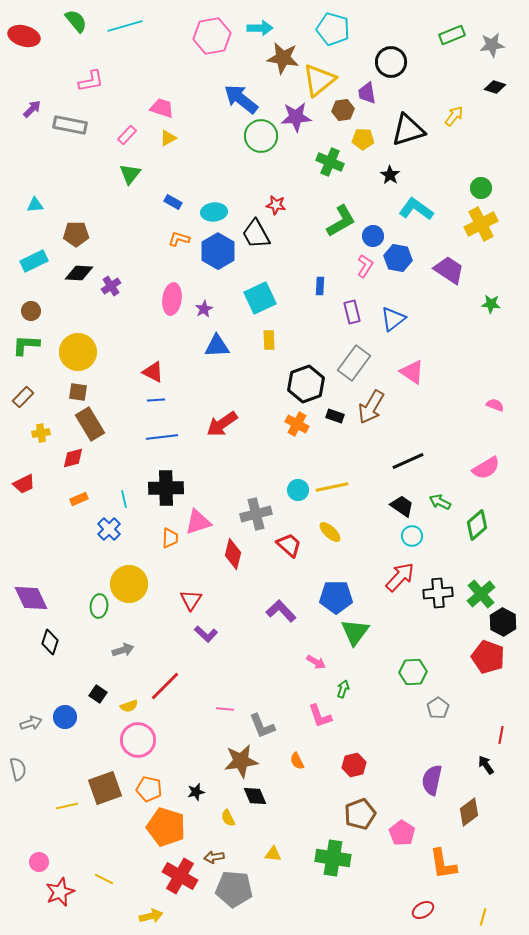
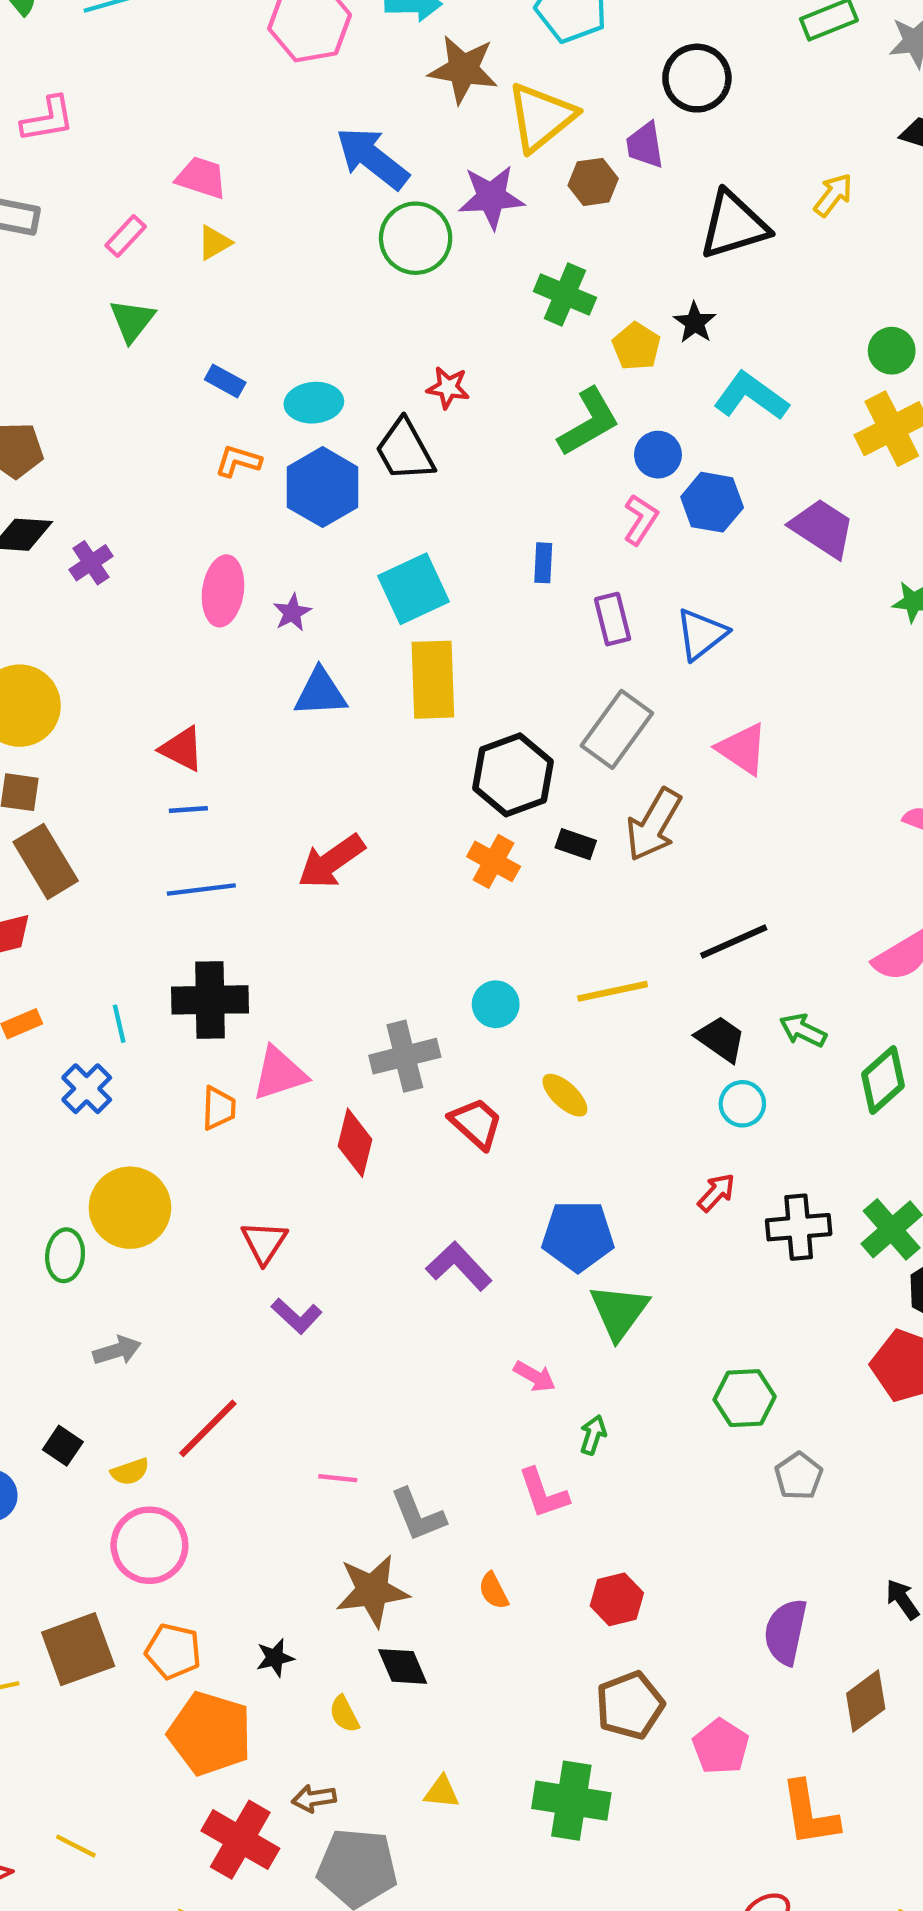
yellow pentagon: (363, 139) -> (636, 346), moved, turned 30
yellow rectangle: (269, 340) -> (433, 680), size x1.8
yellow line: (332, 487) -> (613, 991), moved
red arrow: (400, 577) -> (716, 1193), size x0.6

